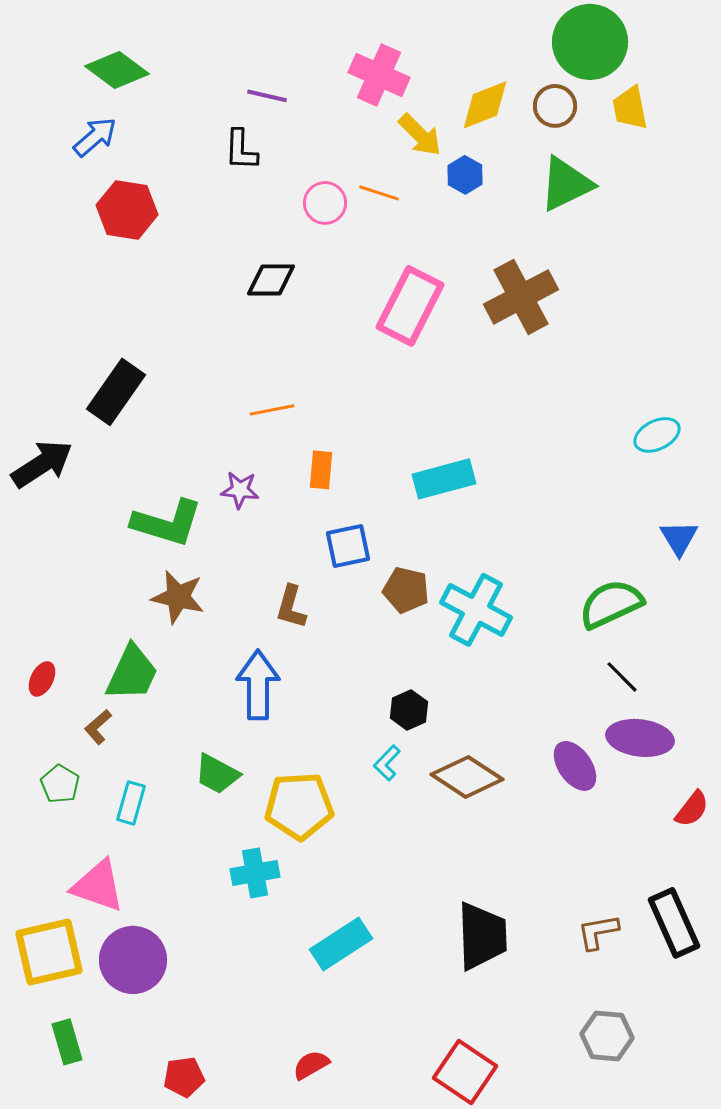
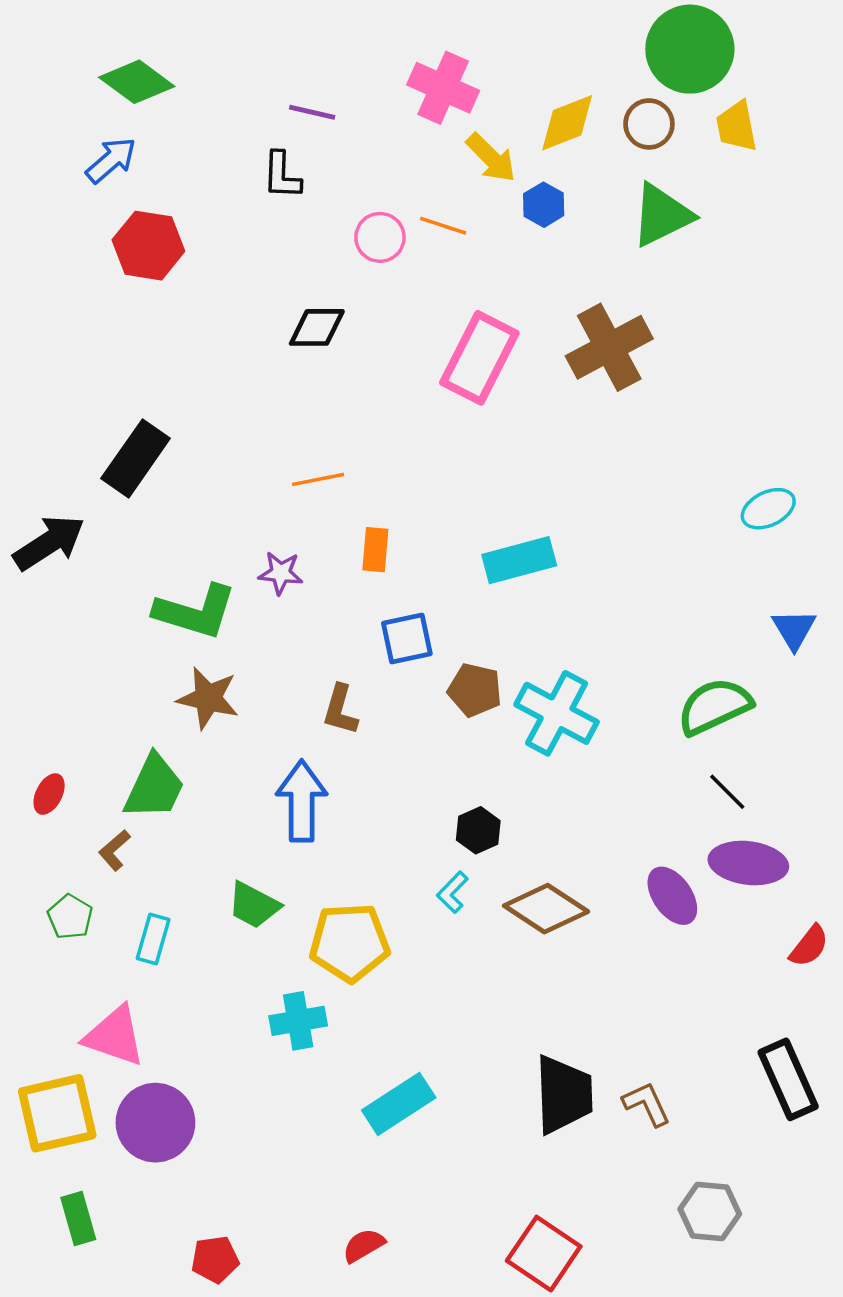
brown L-shape: (598, 932) -> (647, 1104), moved, turned 75

